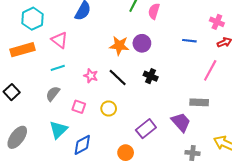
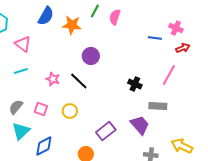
blue line: (189, 41) -> (155, 38), moved
purple circle: (142, 43) -> (91, 56), moved
orange star: (119, 46) -> (72, 25), moved
black cross: (151, 76) -> (135, 84), moved
gray semicircle: (53, 94) -> (16, 107), moved

